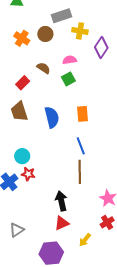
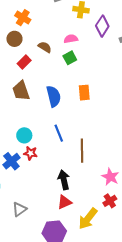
brown circle: (45, 34) -> (14, 39), moved
blue line: (81, 146) -> (59, 133), moved
yellow arrow: (85, 240) -> (88, 219), size x1.6

